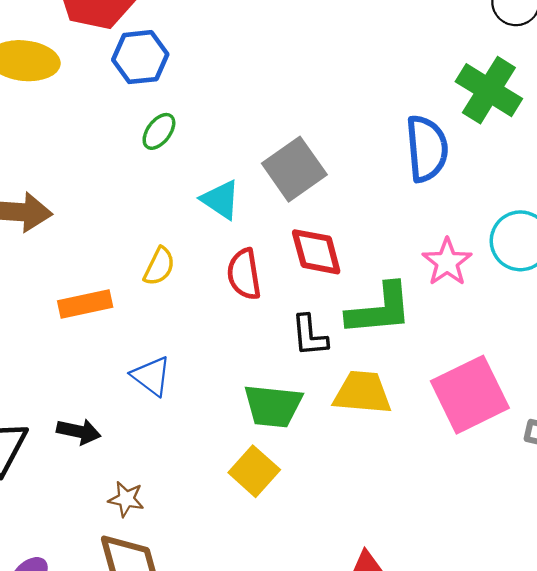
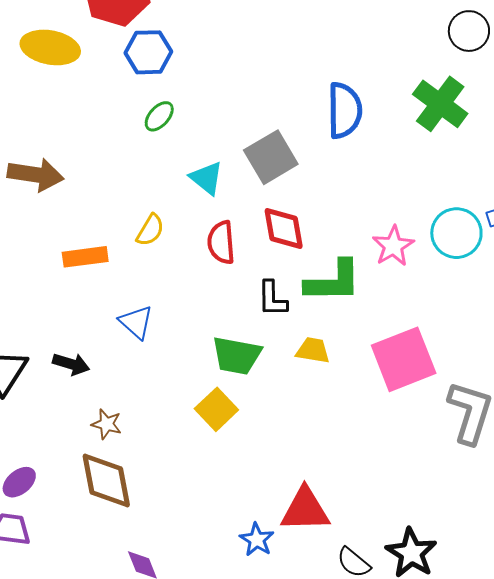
blue semicircle: (427, 149) -> (345, 110), moved
yellow trapezoid: (362, 393) -> (313, 350), size x0.7

